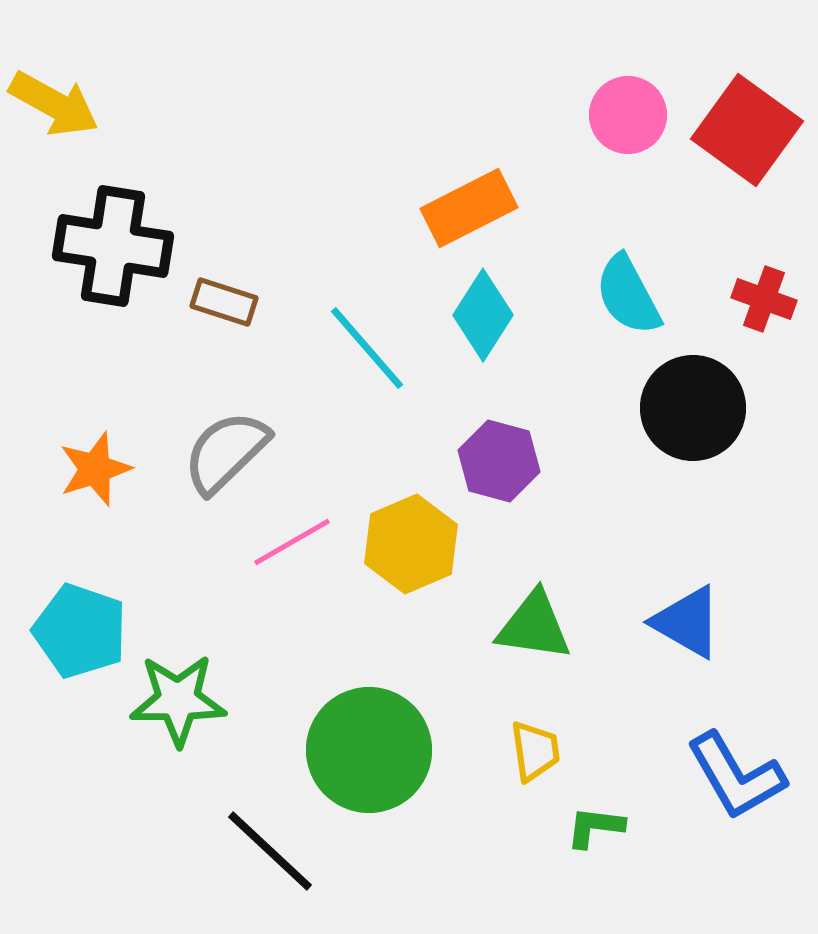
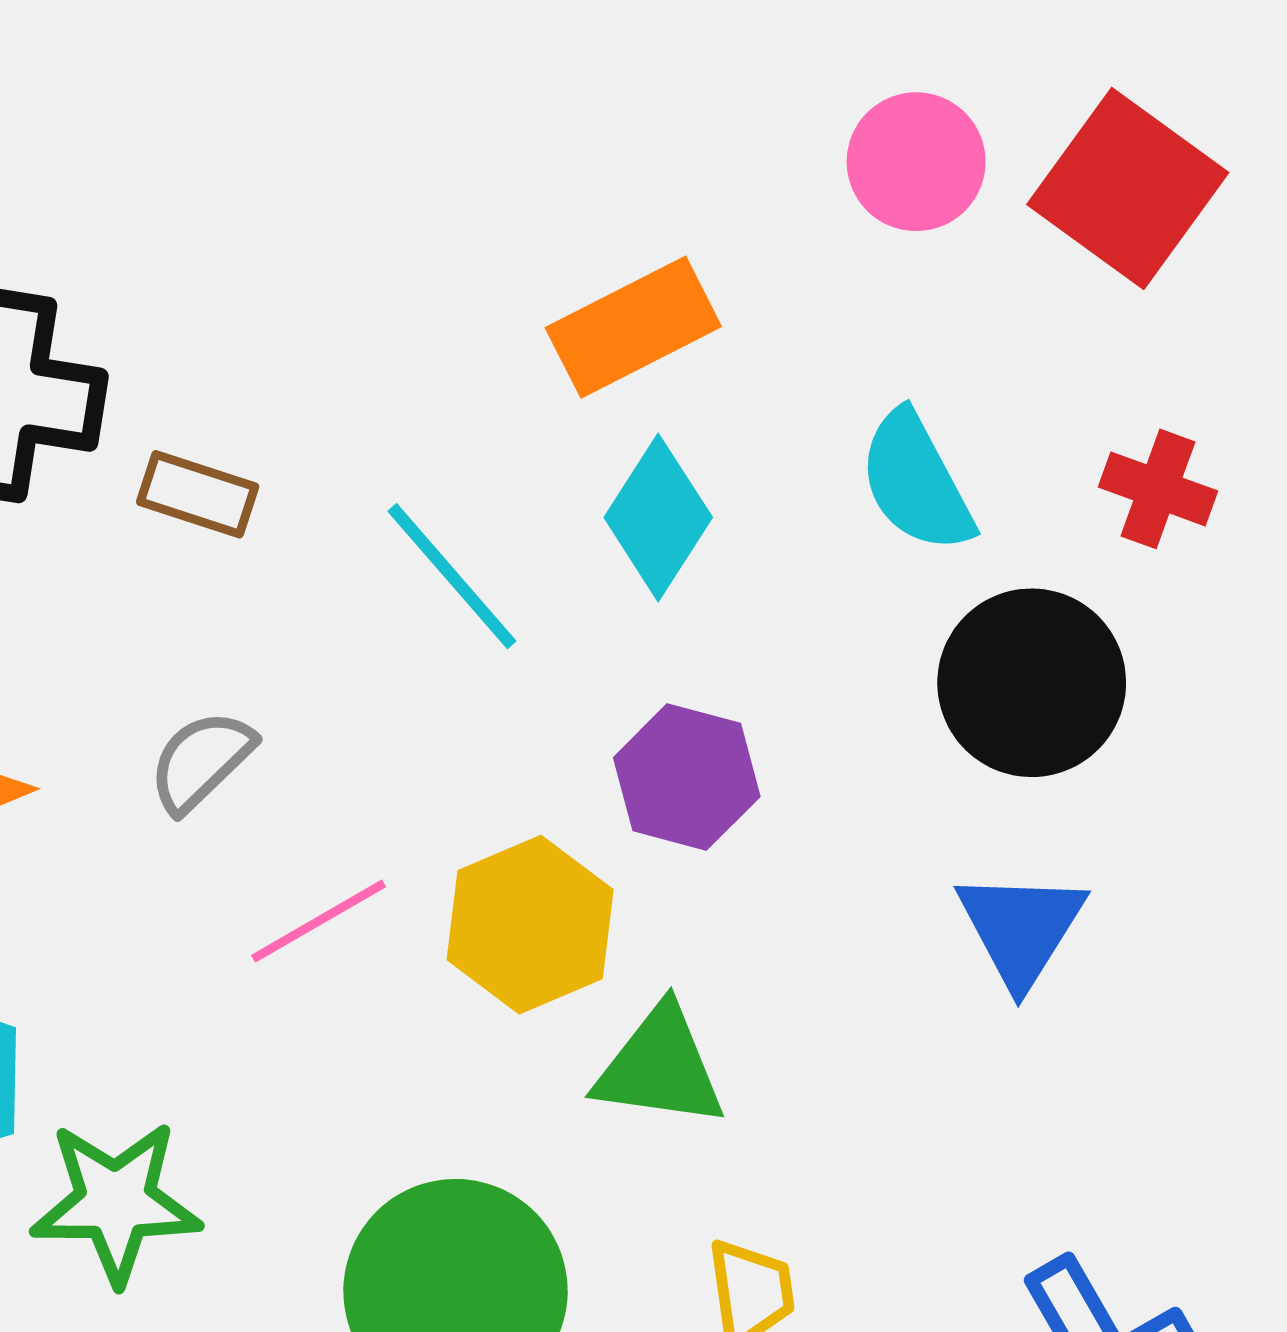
gray semicircle: (226, 452) -> (201, 761), size x0.7
blue triangle: (687, 622) -> (1021, 928), moved, turned 32
green triangle: (534, 626) -> (660, 1067), moved

